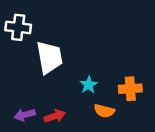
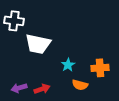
white trapezoid: (49, 57) -> (38, 44), turned 112

